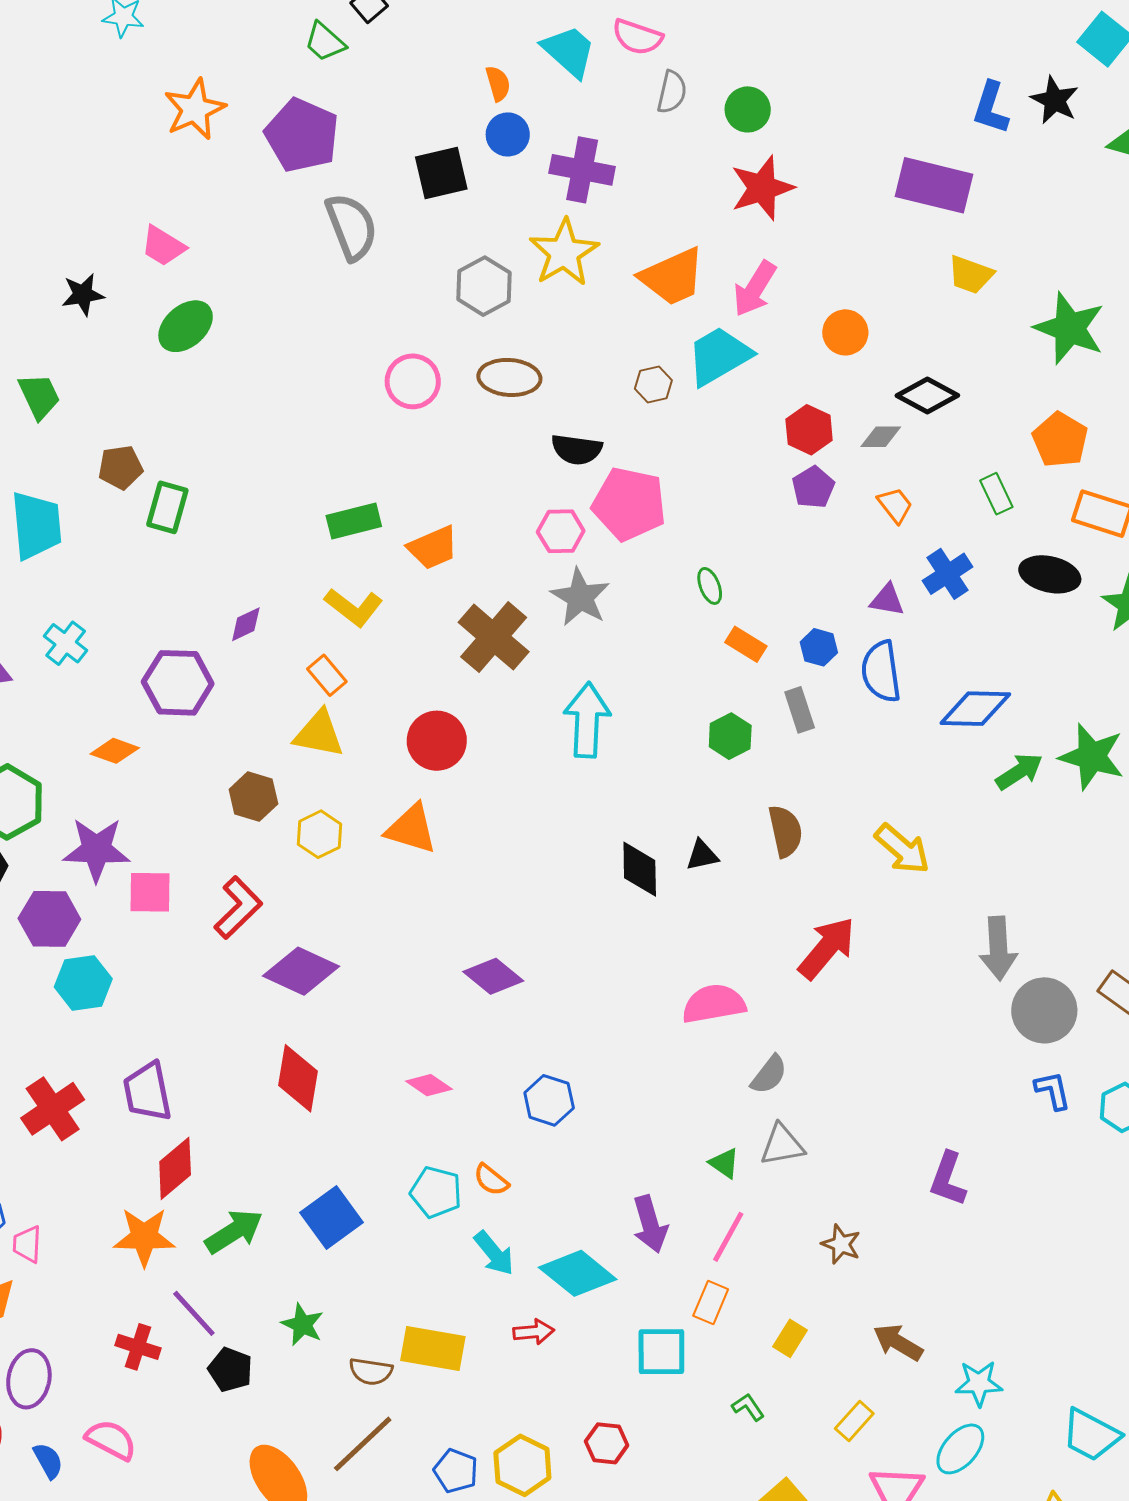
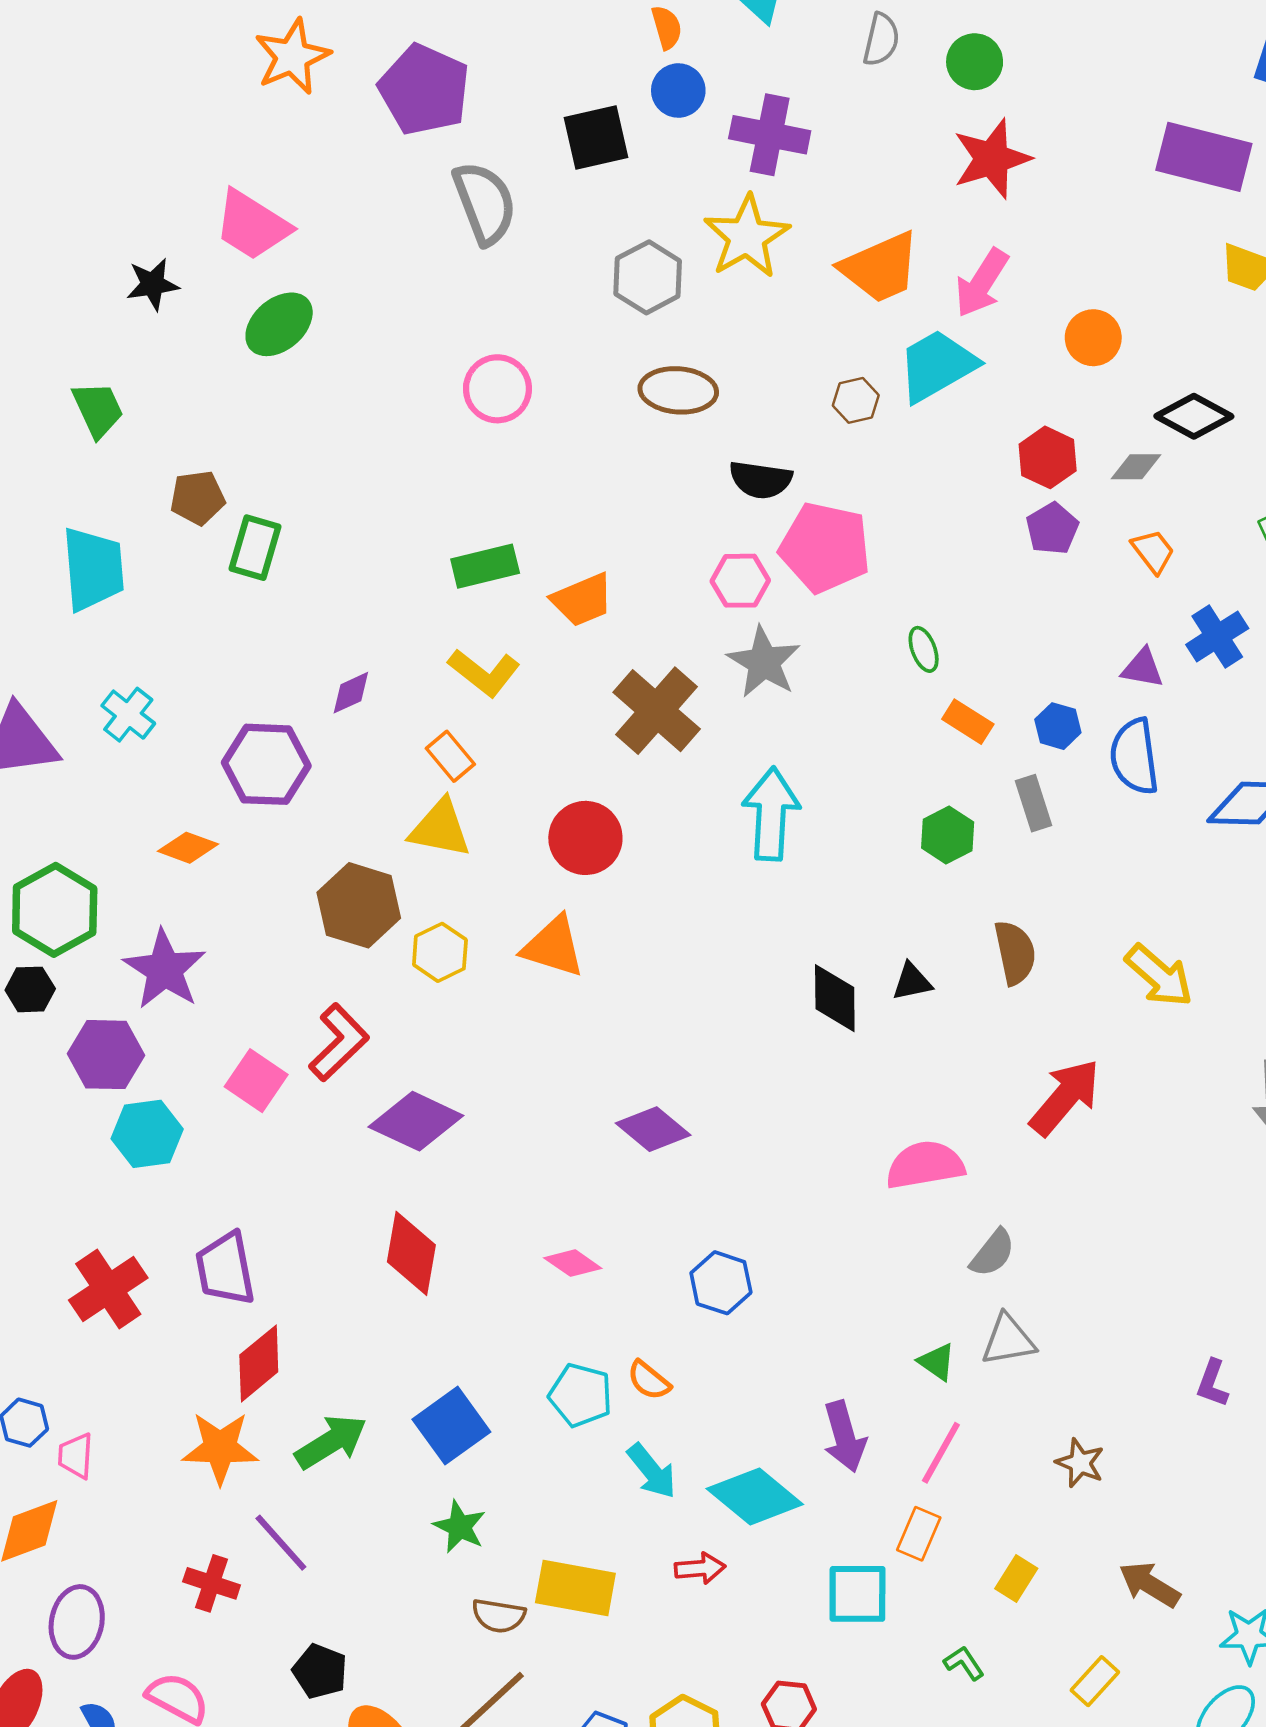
pink trapezoid: (163, 246) -> (252, 225), size x1.4
pink circle: (413, 381) -> (497, 389), moved
brown hexagon: (253, 797) -> (359, 905), size x1.4
purple star: (96, 850) -> (165, 969), turned 30
pink square: (150, 892) -> (256, 1081), moved, turned 33
purple L-shape: (948, 1179) -> (1212, 1383), size x0.7
green star: (302, 1324) -> (460, 1527), moved
black pentagon: (230, 1370) -> (320, 1671), moved

